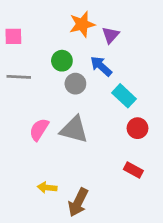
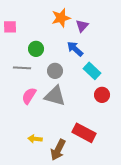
green circle: (62, 61) -> (36, 49), moved
gray line: (19, 77) -> (22, 68), moved
gray circle: (75, 84) -> (55, 71), moved
red rectangle: (133, 170) -> (84, 133), moved, size x1.6

